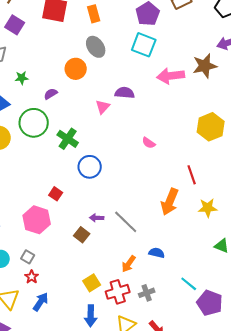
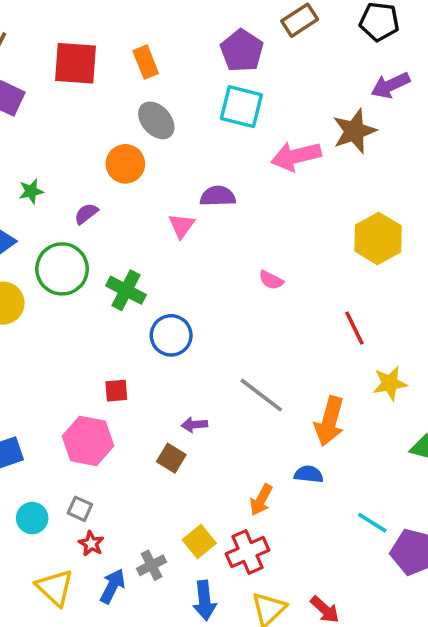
red square: (56, 194) -> (116, 391), turned -32
orange arrow: (170, 202) -> (329, 421), moved
gray line: (126, 222) -> (261, 395), moved
gray cross: (147, 293) -> (152, 565), moved

